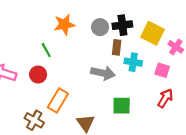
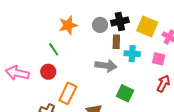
green square: (122, 106) -> (125, 93), turned 30

